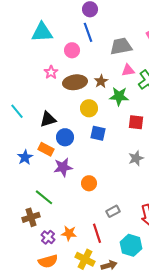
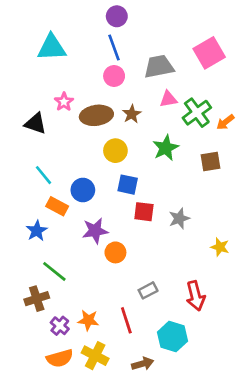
pink circle: (72, 50) -> (114, 76), moved
green star: (119, 96) -> (166, 148), moved, turned -30
cyan line: (17, 111) -> (44, 175), moved
black triangle: (48, 119) -> (35, 123), moved, turned 36
red square: (136, 122) -> (144, 212), moved
blue star: (25, 157) -> (37, 231), moved
purple star: (63, 167) -> (95, 231), moved
yellow cross: (85, 259) -> (95, 356), moved

